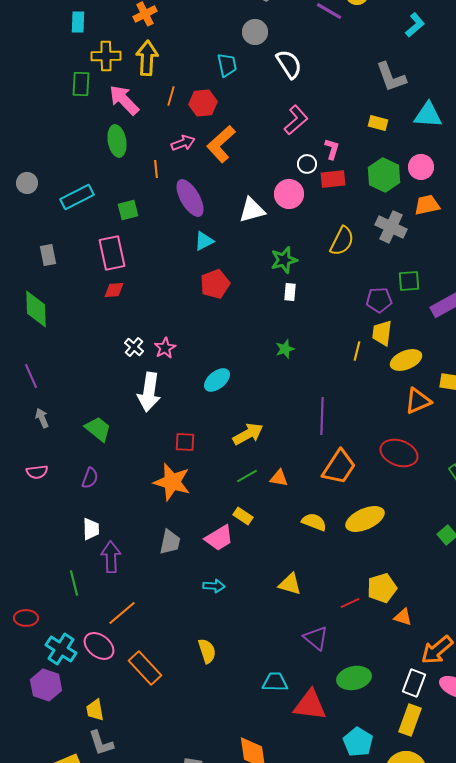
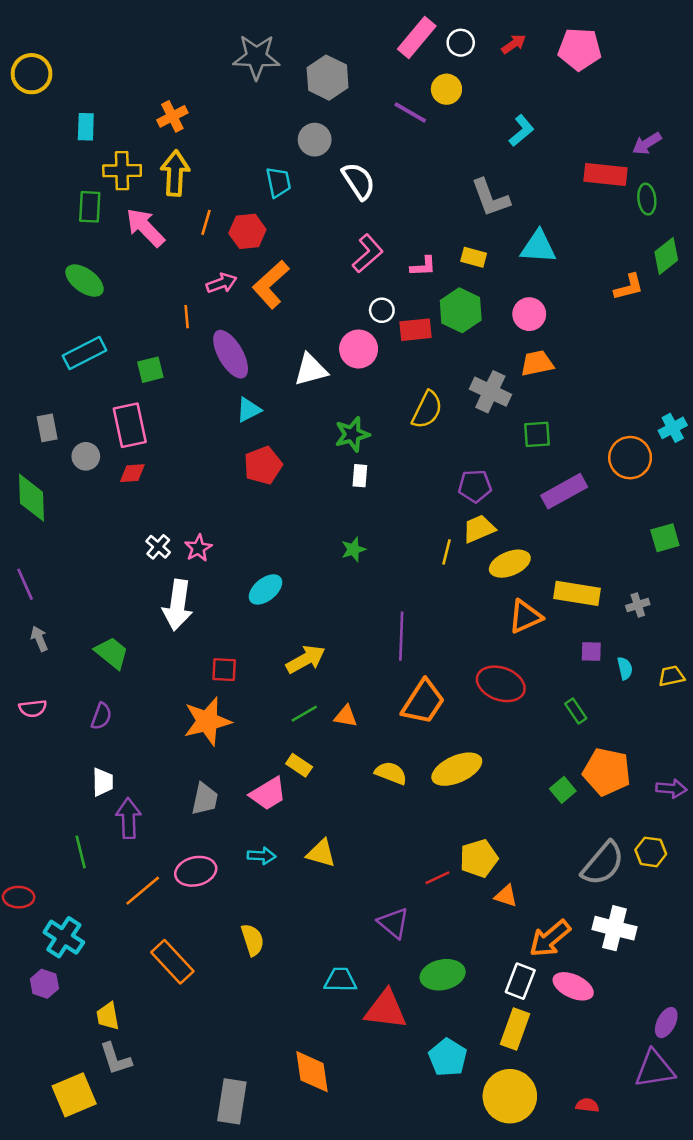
green ellipse: (117, 141) -> (85, 281), moved, turned -44
pink L-shape: (332, 149) -> (423, 266), moved, turned 70
green hexagon: (384, 175) -> (461, 310), moved
gray circle: (27, 183) -> (86, 456), moved
green square: (409, 281) -> (537, 434), moved
yellow trapezoid: (382, 333) -> (479, 529), turned 60
orange star: (172, 482) -> (207, 721), turned -30
yellow triangle: (290, 584) -> (321, 853), moved
pink ellipse: (99, 646) -> (196, 871), moved, turned -52
purple hexagon: (46, 685) -> (44, 984), size x0.7

